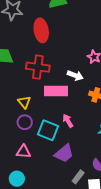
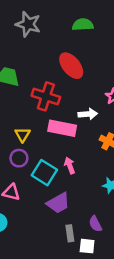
red ellipse: (41, 30) -> (71, 66), moved, turned -40
white arrow: (75, 75) -> (88, 114), turned -35
gray rectangle: (78, 177) -> (70, 233), turned -56

